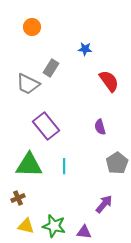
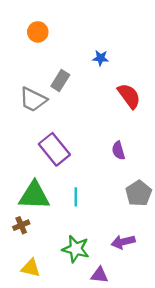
brown cross: (18, 198) -> (21, 225), moved
purple arrow: (104, 204) -> (123, 242), turned -144
green star: (54, 226) -> (76, 249), moved

